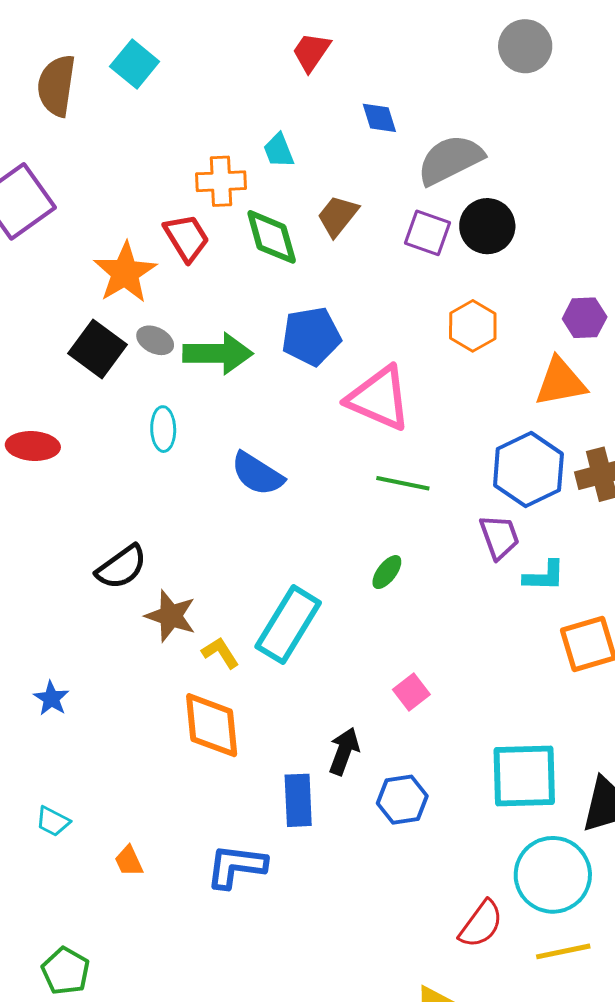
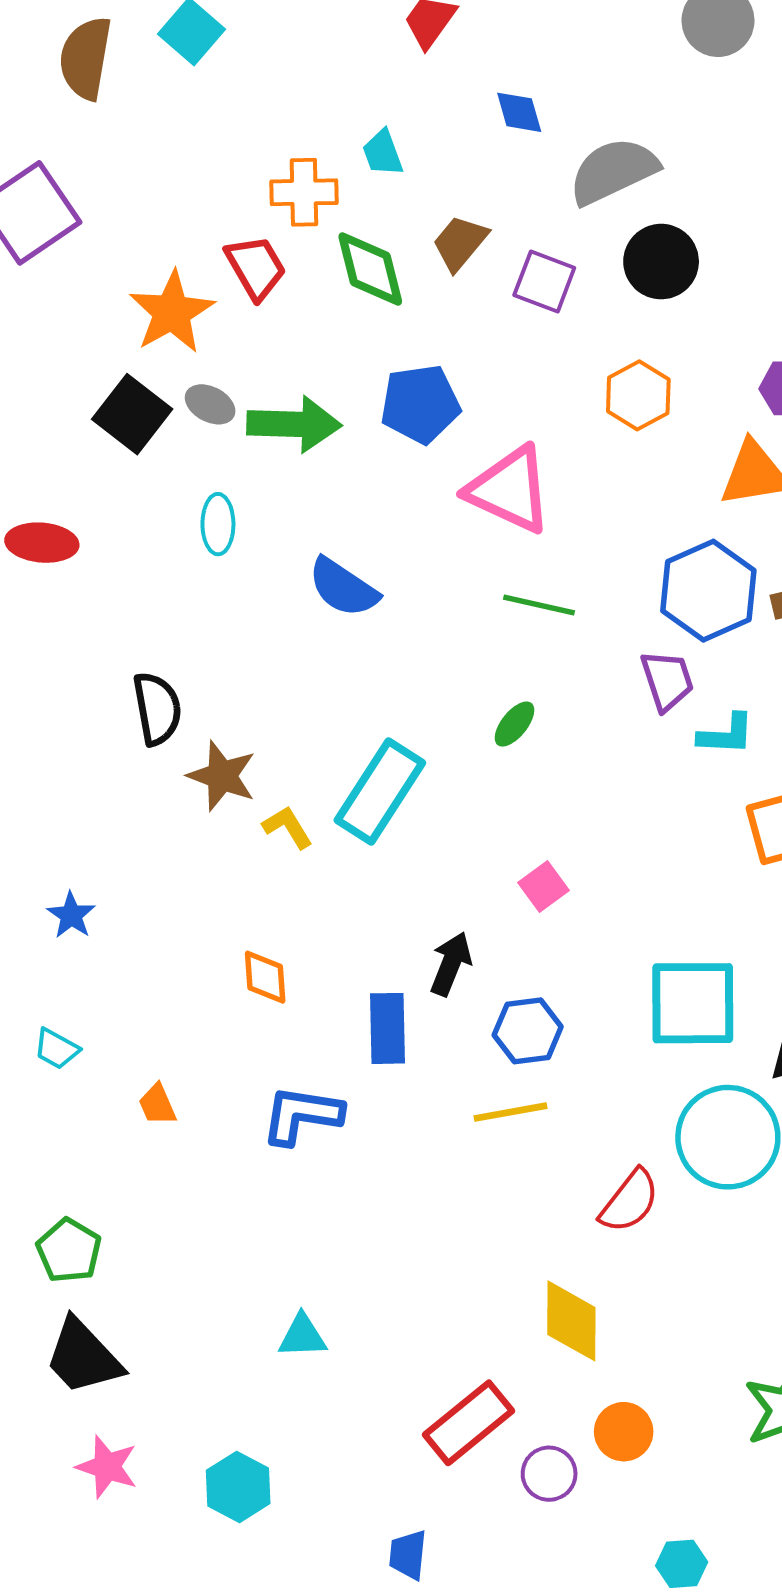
purple square: (428, 233) -> (544, 282), moved
black semicircle: (121, 567) -> (157, 709), turned -66
blue star: (51, 698) -> (71, 915), moved
orange diamond: (212, 725) -> (265, 977), moved, size x0.6
yellow line: (563, 951) -> (510, 1112), moved

